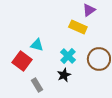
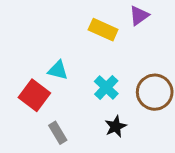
yellow rectangle: (78, 27) -> (103, 30), moved
black star: (64, 75) -> (116, 126), moved

